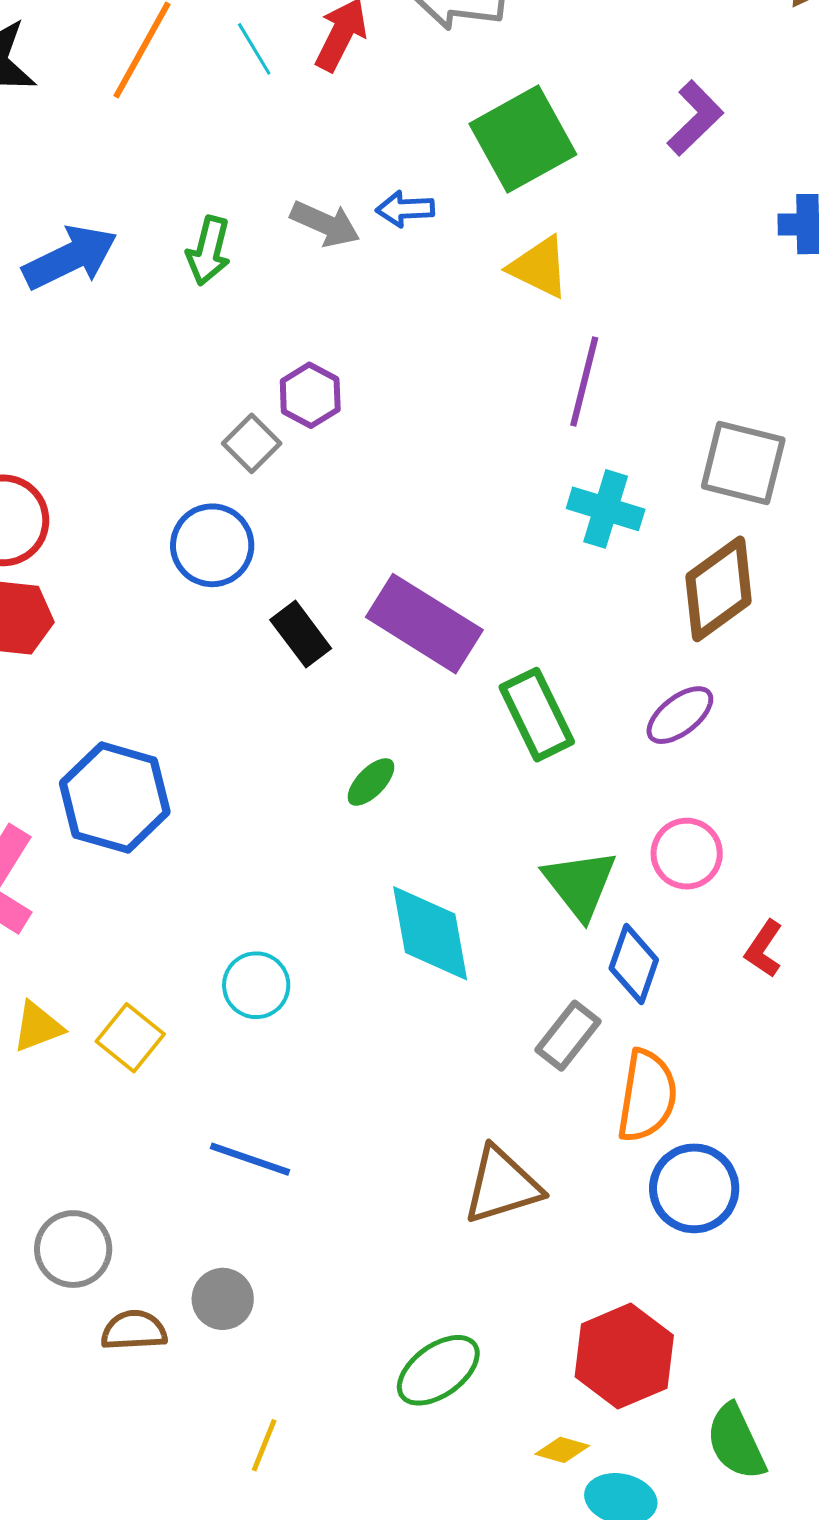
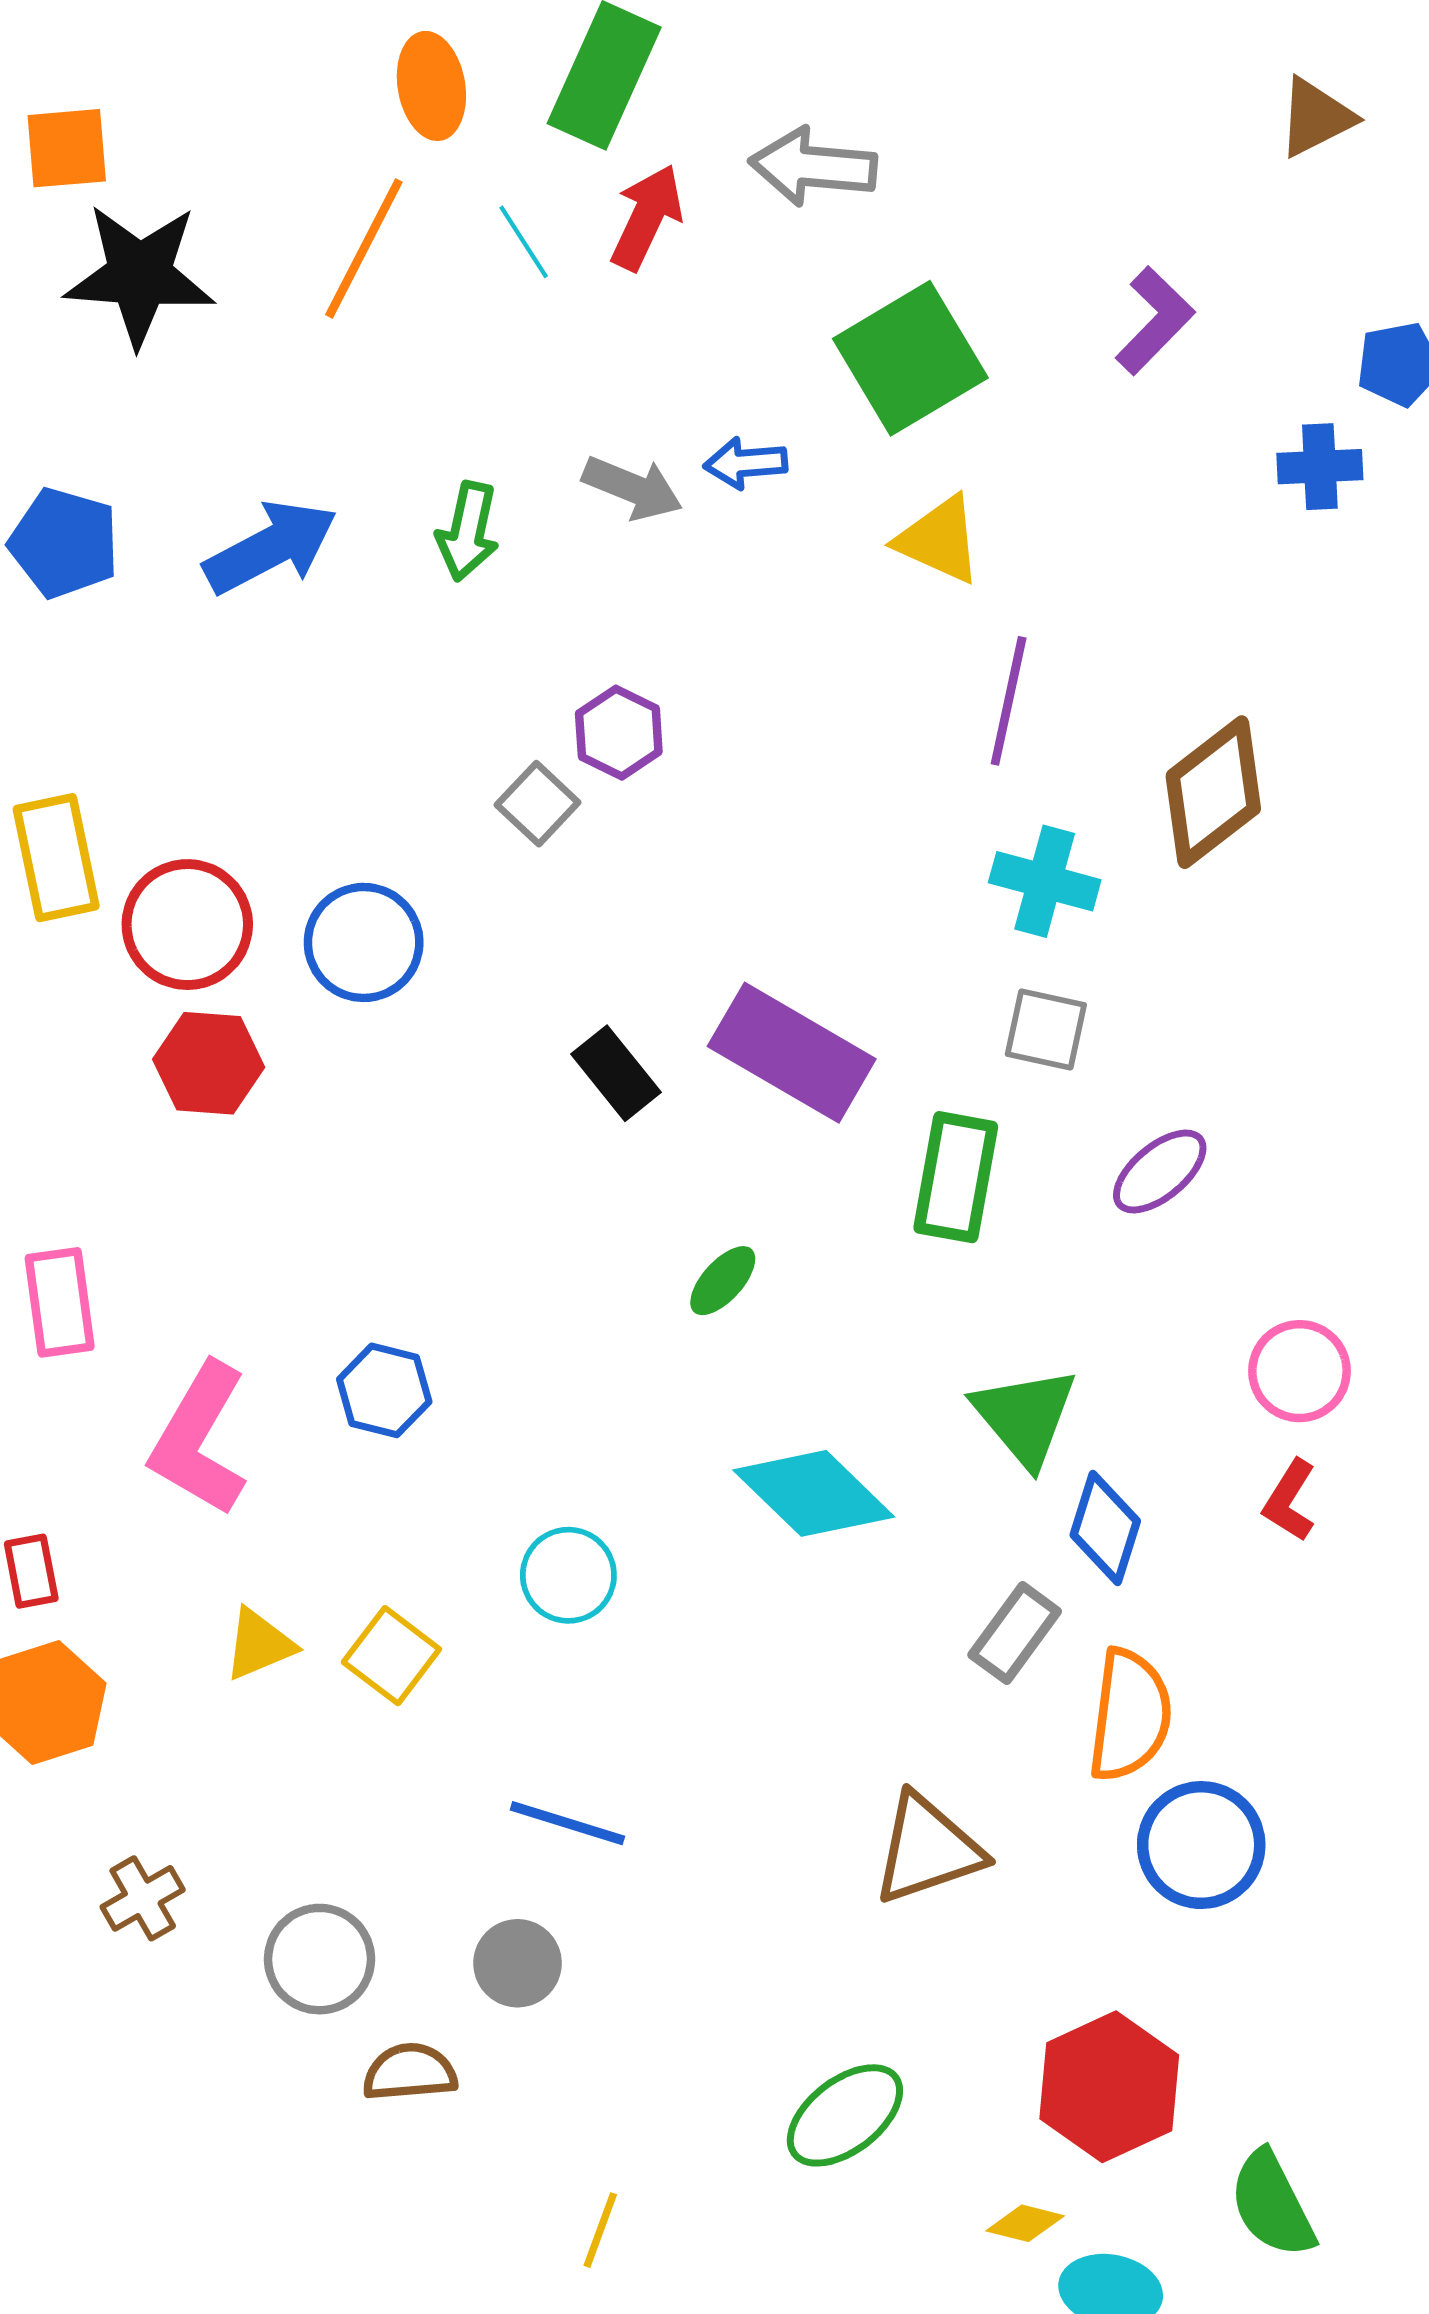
gray square: (743, 463) -> (1046, 1029), moved, size x0.7
blue circle: (212, 545) -> (364, 942), moved
brown diamond: (719, 589) -> (1213, 792), moved
green rectangle: (537, 715) -> (956, 1177), turned 38
blue hexagon: (115, 798) -> (384, 1390), moved, size x0.6
pink circle: (687, 854) -> (1299, 1371), moved
cyan diamond: (430, 933) -> (814, 1493), turned -34
gray circle: (223, 1299) -> (518, 1963), moved

